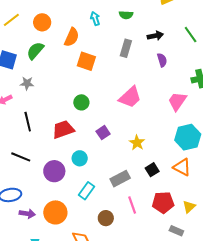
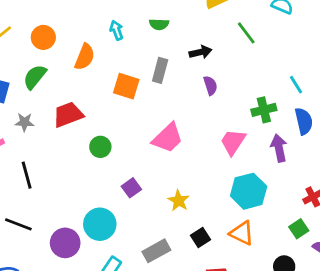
green line: (191, 35) -> (246, 33), moved
orange square: (86, 61) -> (126, 86), moved
red trapezoid: (63, 129) -> (68, 115), moved
cyan circle: (80, 158) -> (100, 224), size x1.5

